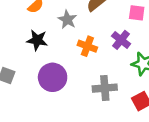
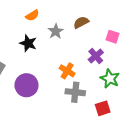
orange cross: (87, 46) -> (67, 71), moved
purple circle: (53, 77) -> (26, 85), moved

